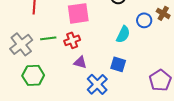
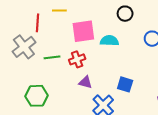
cyan semicircle: (123, 34) -> (109, 41), moved, turned -114
gray cross: (21, 44) -> (24, 47), moved

